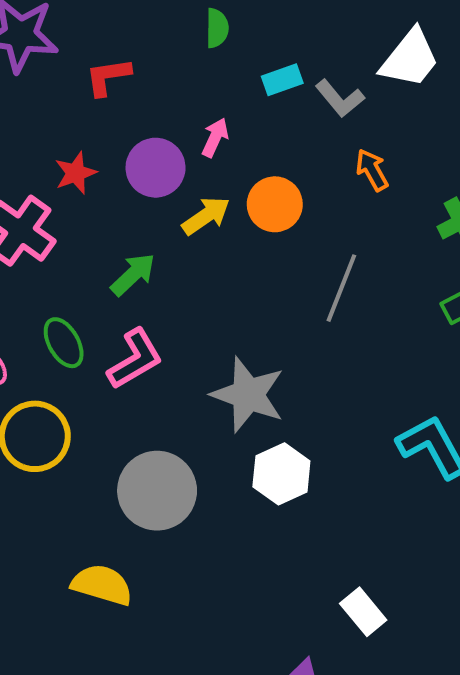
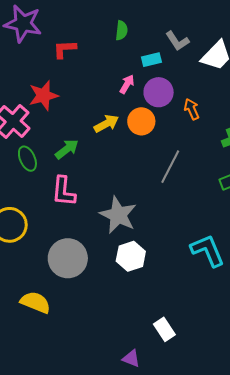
gray L-shape: (340, 98) -> (177, 41), moved
pink arrow: (215, 138) -> (127, 84), moved
purple circle: (156, 168) -> (159, 92), moved
red star: (76, 173) -> (43, 95), size x1.4
green ellipse: (64, 343) -> (27, 159), moved
pink L-shape: (135, 359) -> (64, 191), turned 120

